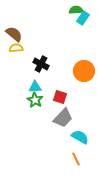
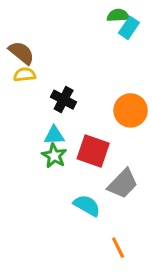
red square: (60, 97) -> (93, 151), size x1.5
gray trapezoid: (63, 118) -> (123, 184), moved
cyan semicircle: (80, 137) -> (87, 206), moved

